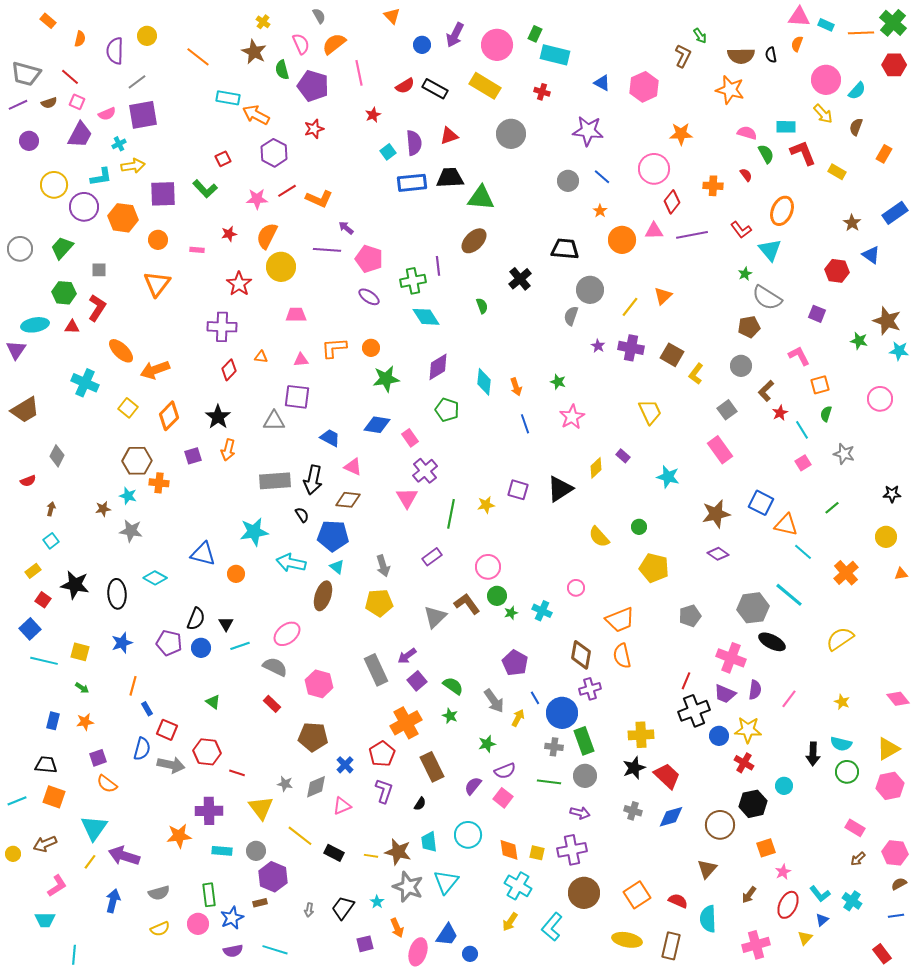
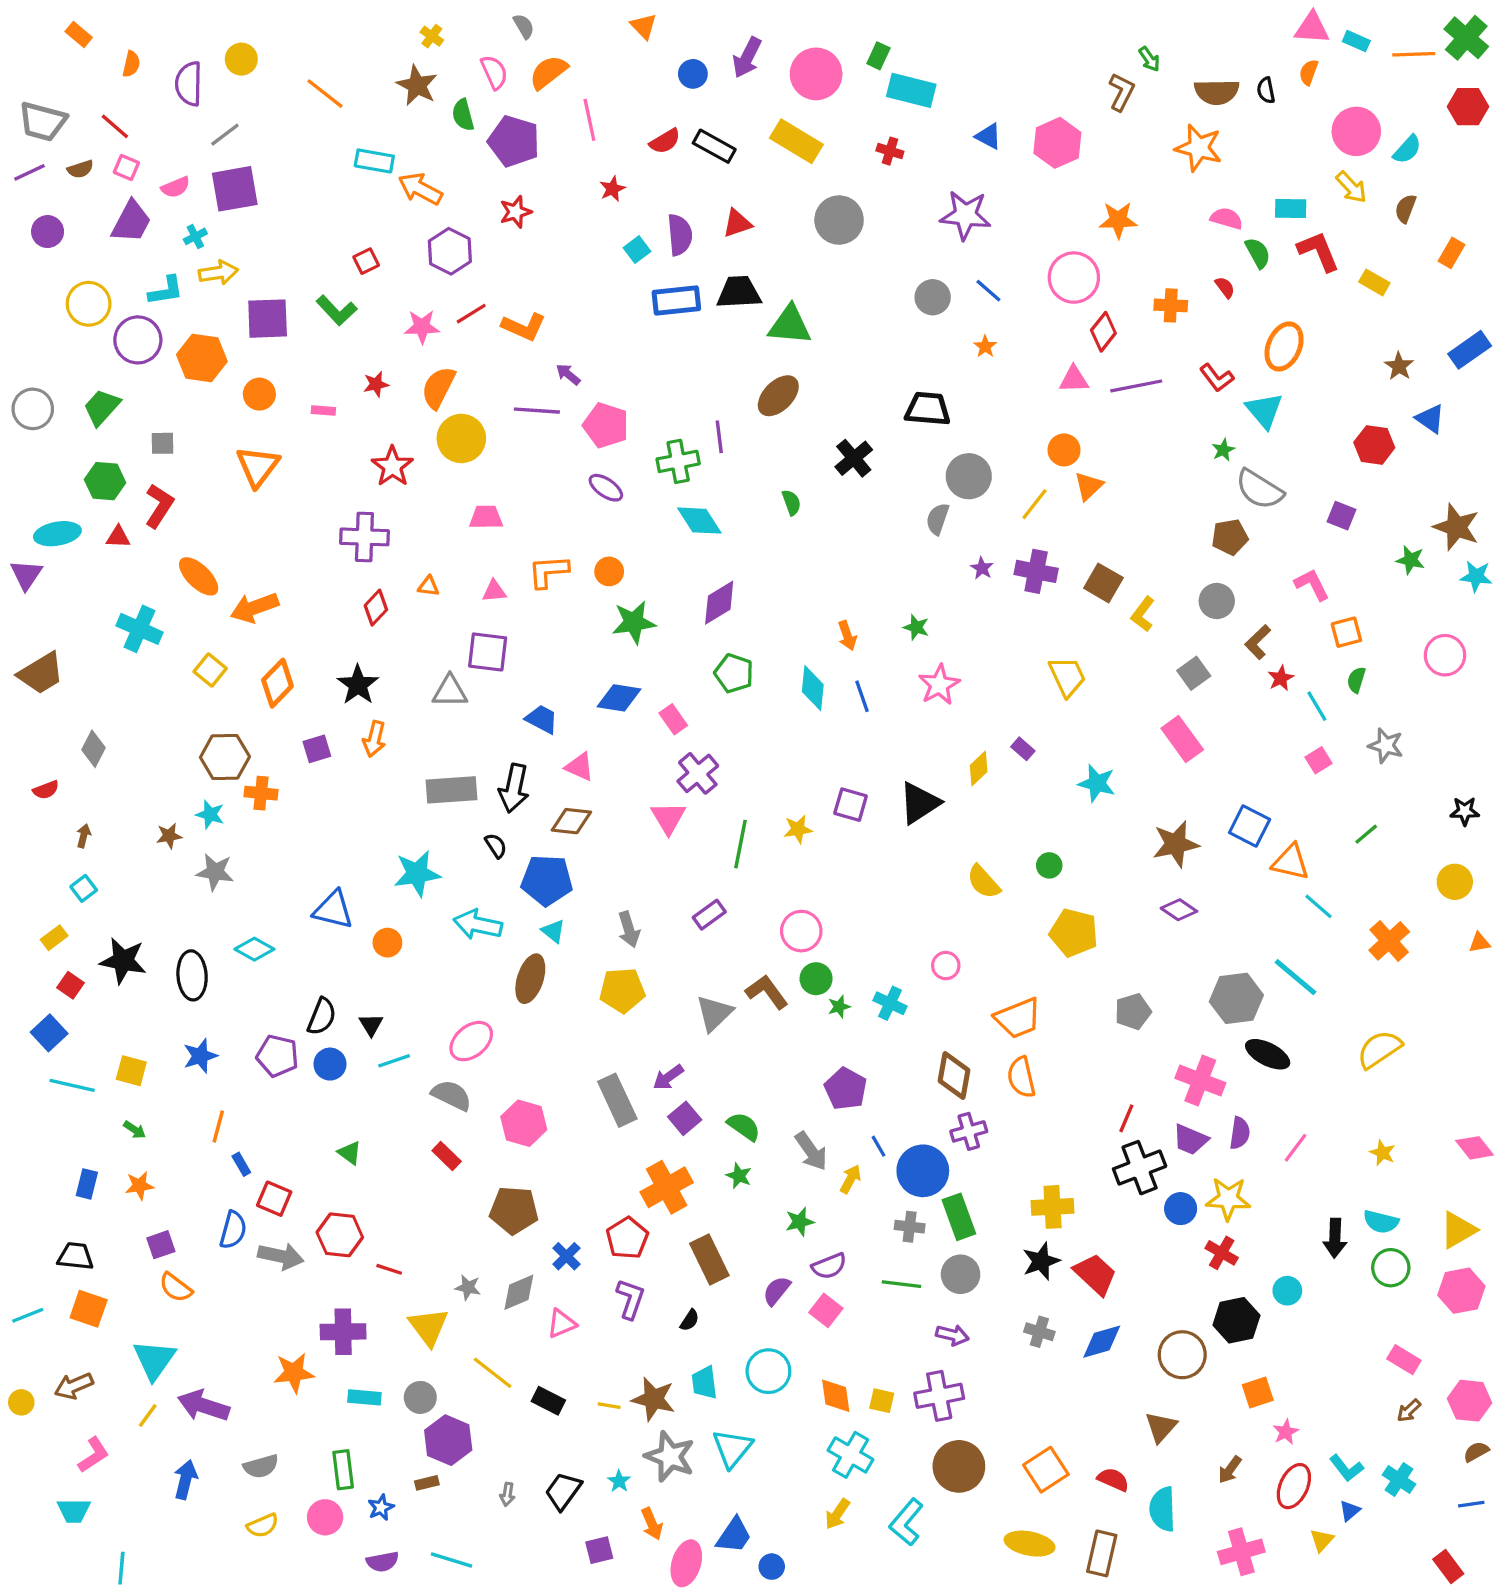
orange circle: (622, 240) -> (1064, 450), moved, size x0.7
cyan diamond: (484, 382) -> (813, 688), moved
blue star: (232, 918) -> (381, 1507), size x0.7

